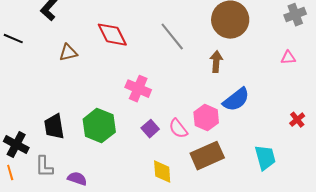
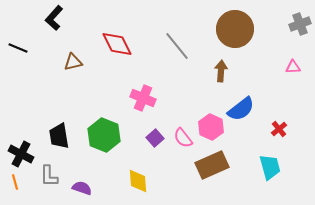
red cross: (297, 120) -> (279, 129), moved
yellow diamond: (162, 172) -> (138, 181), moved

